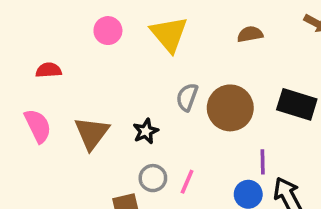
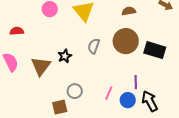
brown circle: (230, 108) -> (126, 41), moved
black star: (146, 131) -> (65, 56), moved
pink line: (187, 182) -> (109, 93), moved

